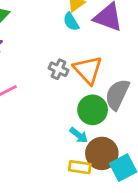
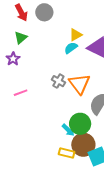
cyan semicircle: (71, 22) -> (71, 48), turned 80
green circle: (93, 110) -> (80, 124), moved

